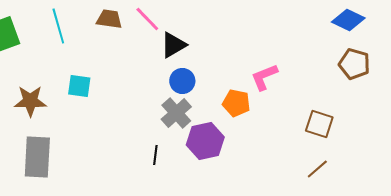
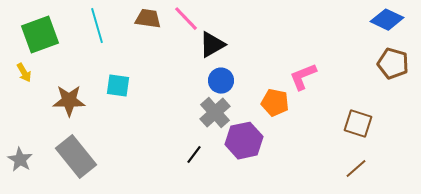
black line: (155, 155) -> (194, 155), turned 30
gray rectangle: (37, 157) -> (76, 157), turned -42

